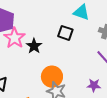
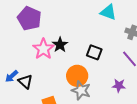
black square: (65, 33) -> (94, 52), moved
pink star: (15, 38) -> (43, 49), moved

